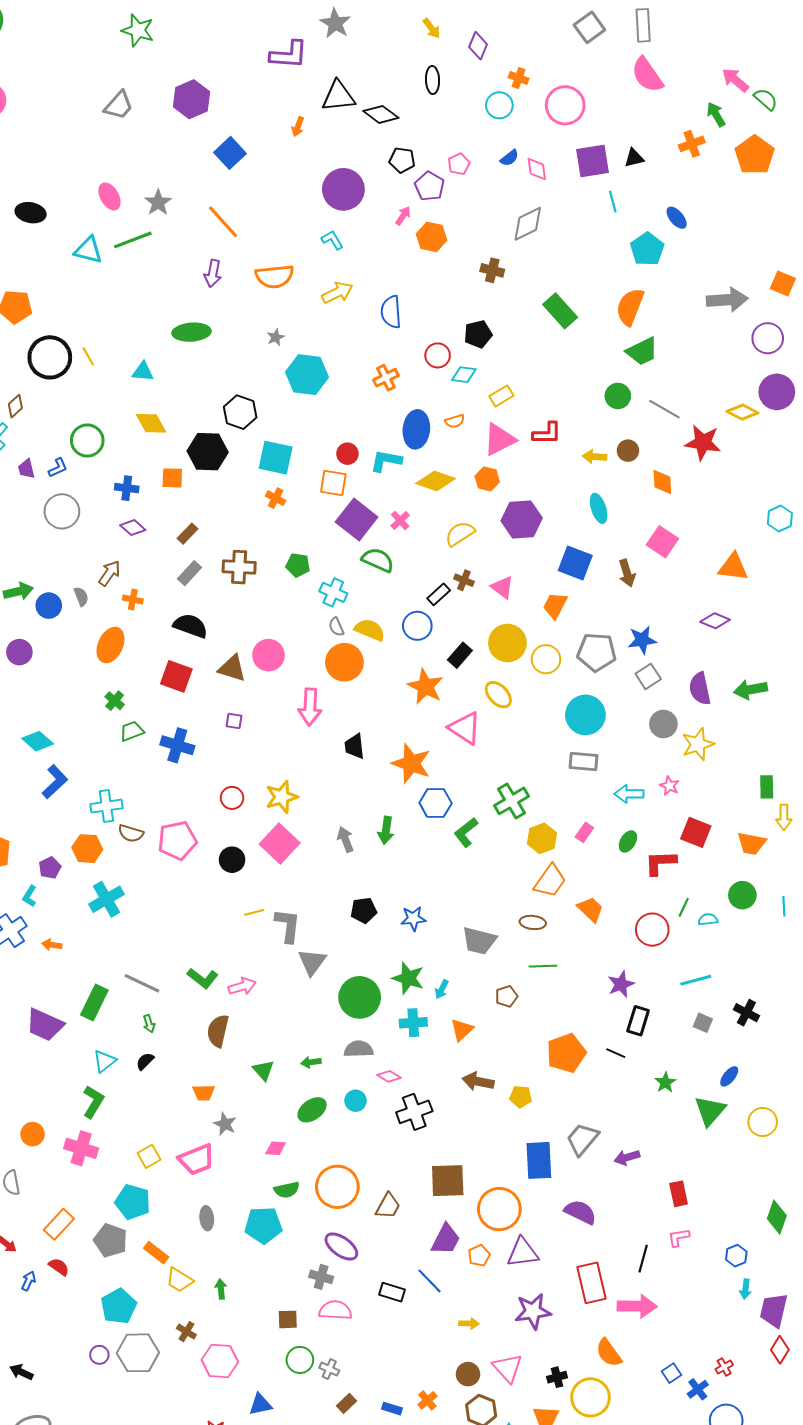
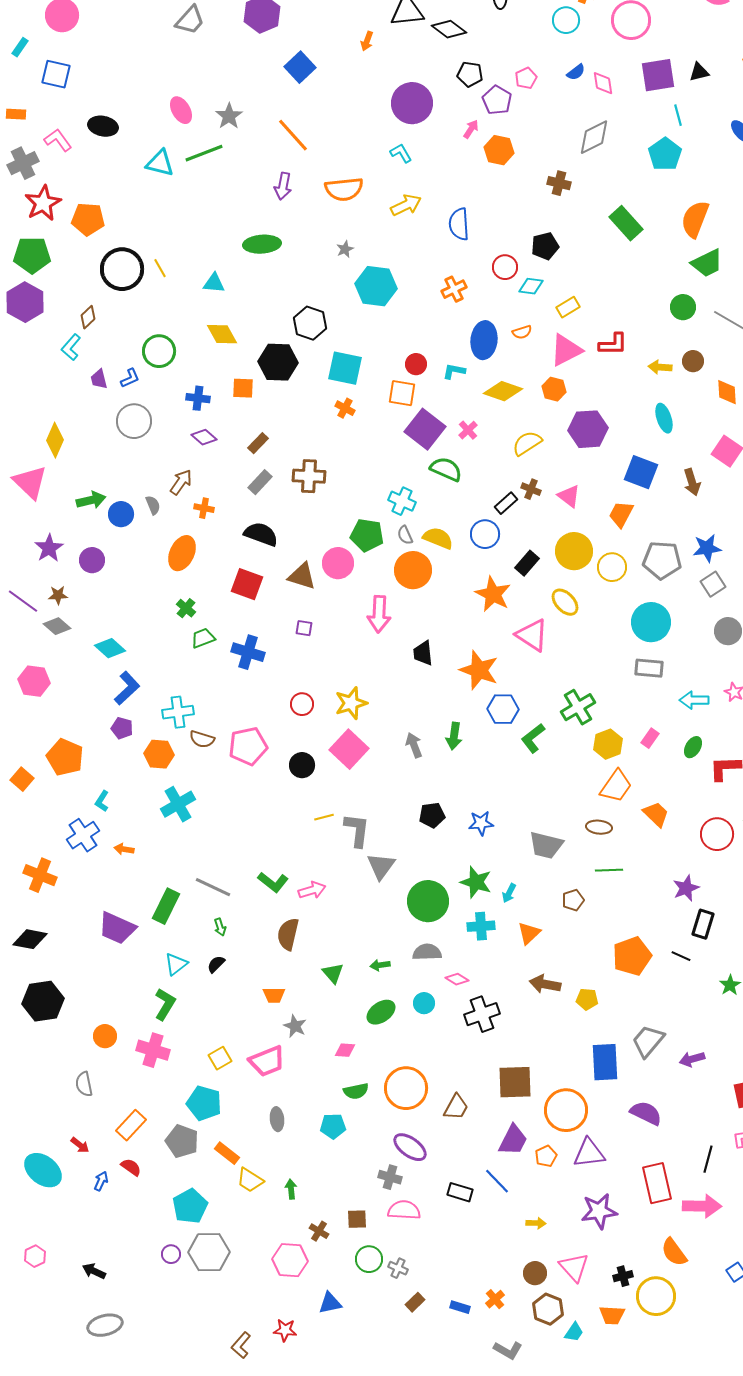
cyan pentagon: (647, 249) -> (665, 154), moved
cyan L-shape: (386, 461) -> (454, 371), size x0.7
green pentagon: (298, 565) -> (367, 535), moved, size x1.4
purple pentagon: (50, 868) -> (122, 728), moved, turned -30
cyan pentagon: (263, 1225) -> (333, 1126), size x0.7
brown cross: (186, 1332) -> (319, 1231), moved

